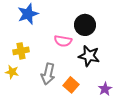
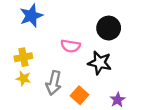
black circle: (85, 25) -> (109, 28), moved
yellow star: (12, 72) -> (23, 78), moved

